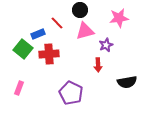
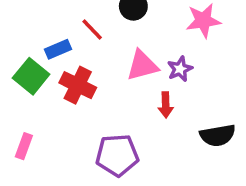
pink triangle: (85, 31) -> (142, 65), moved
red cross: (49, 54) -> (78, 85), turned 30
purple pentagon: (71, 93) -> (117, 155), turned -30

